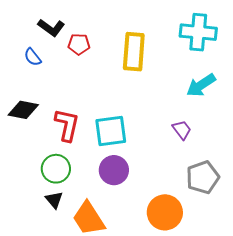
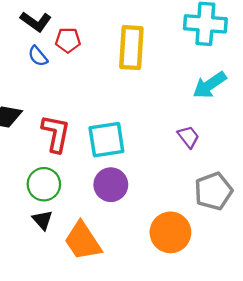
blue semicircle: (33, 57) -> (38, 56), moved

